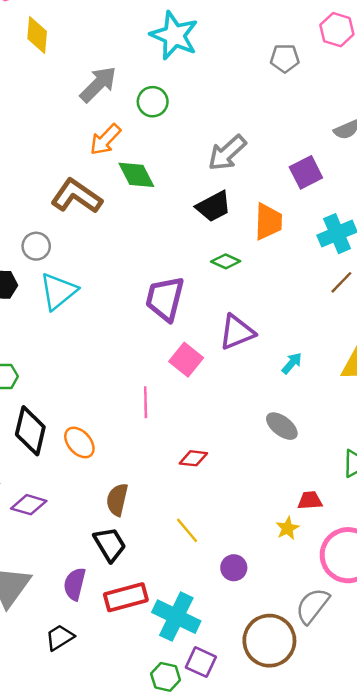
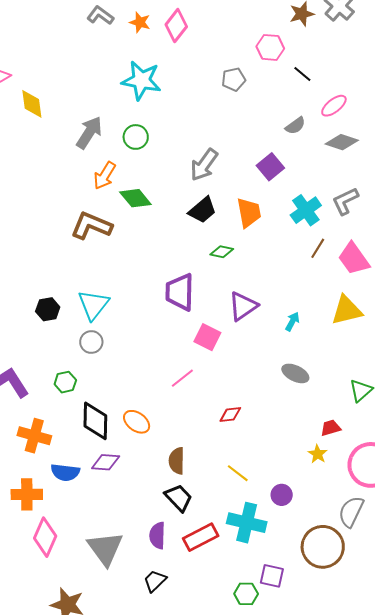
gray circle: (36, 246) -> (91, 342), moved
pink line: (146, 402) -> (182, 378), turned 65
purple diamond: (29, 505) -> (106, 462), moved
cyan cross: (176, 617) -> (247, 523), moved

